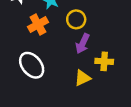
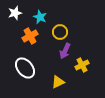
yellow cross: (104, 61) -> (82, 65), turned -32
yellow triangle: (83, 78) -> (58, 82), moved

